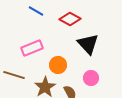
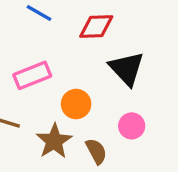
red diamond: (70, 19) -> (96, 27), turned -30

